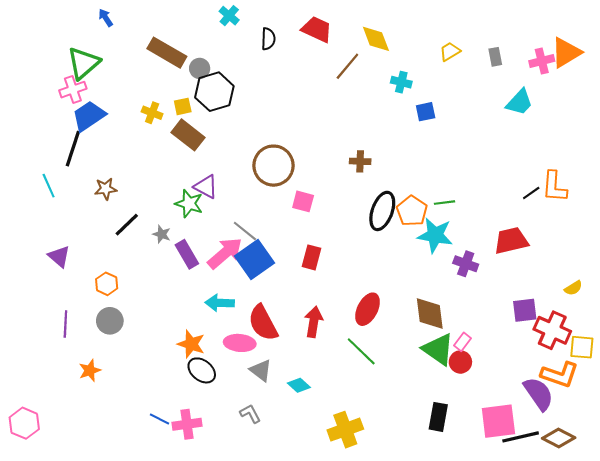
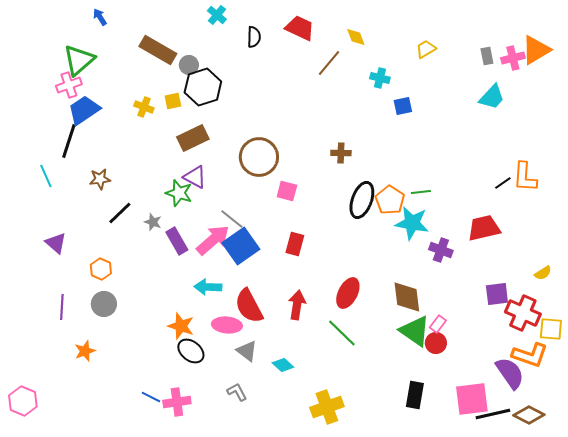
yellow diamond: (376, 39) -> (356, 37), size x0.7
gray rectangle: (495, 57) -> (487, 56), moved
brown rectangle: (188, 135) -> (193, 138), moved, turned -64

